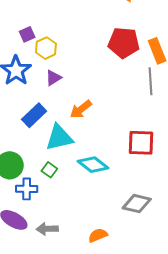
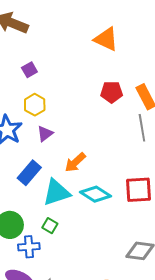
purple square: (27, 34) -> (29, 70), moved
red pentagon: (124, 43) -> (112, 92), size x0.7
cyan diamond: (93, 165) -> (96, 194), moved

